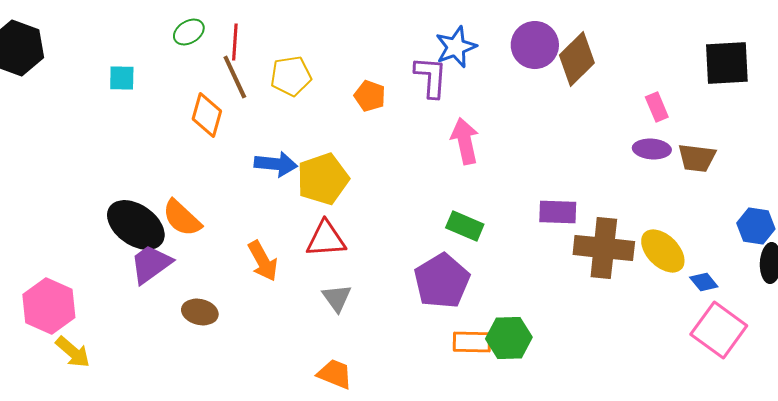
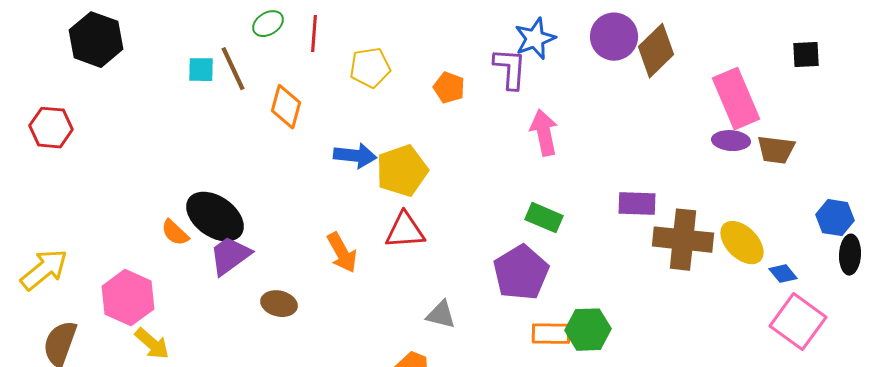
black square: (727, 63) -> (806, 55), size x0.6
brown line: (235, 77) -> (233, 69), moved
pink rectangle: (657, 107) -> (736, 99), size x2.0
orange semicircle: (182, 218) -> (175, 233), moved, size x0.7
gray triangle: (337, 298) -> (441, 315), moved, turned -40

